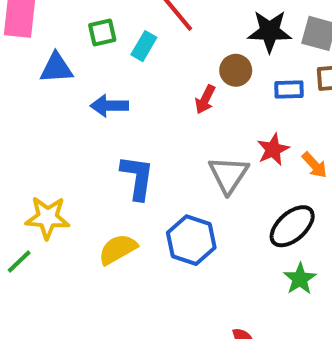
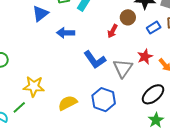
blue triangle: (56, 68) -> (40, 14), turned -36
blue rectangle: (289, 89) -> (154, 28), turned -32
blue L-shape: (137, 177) -> (95, 60), moved, turned 135

